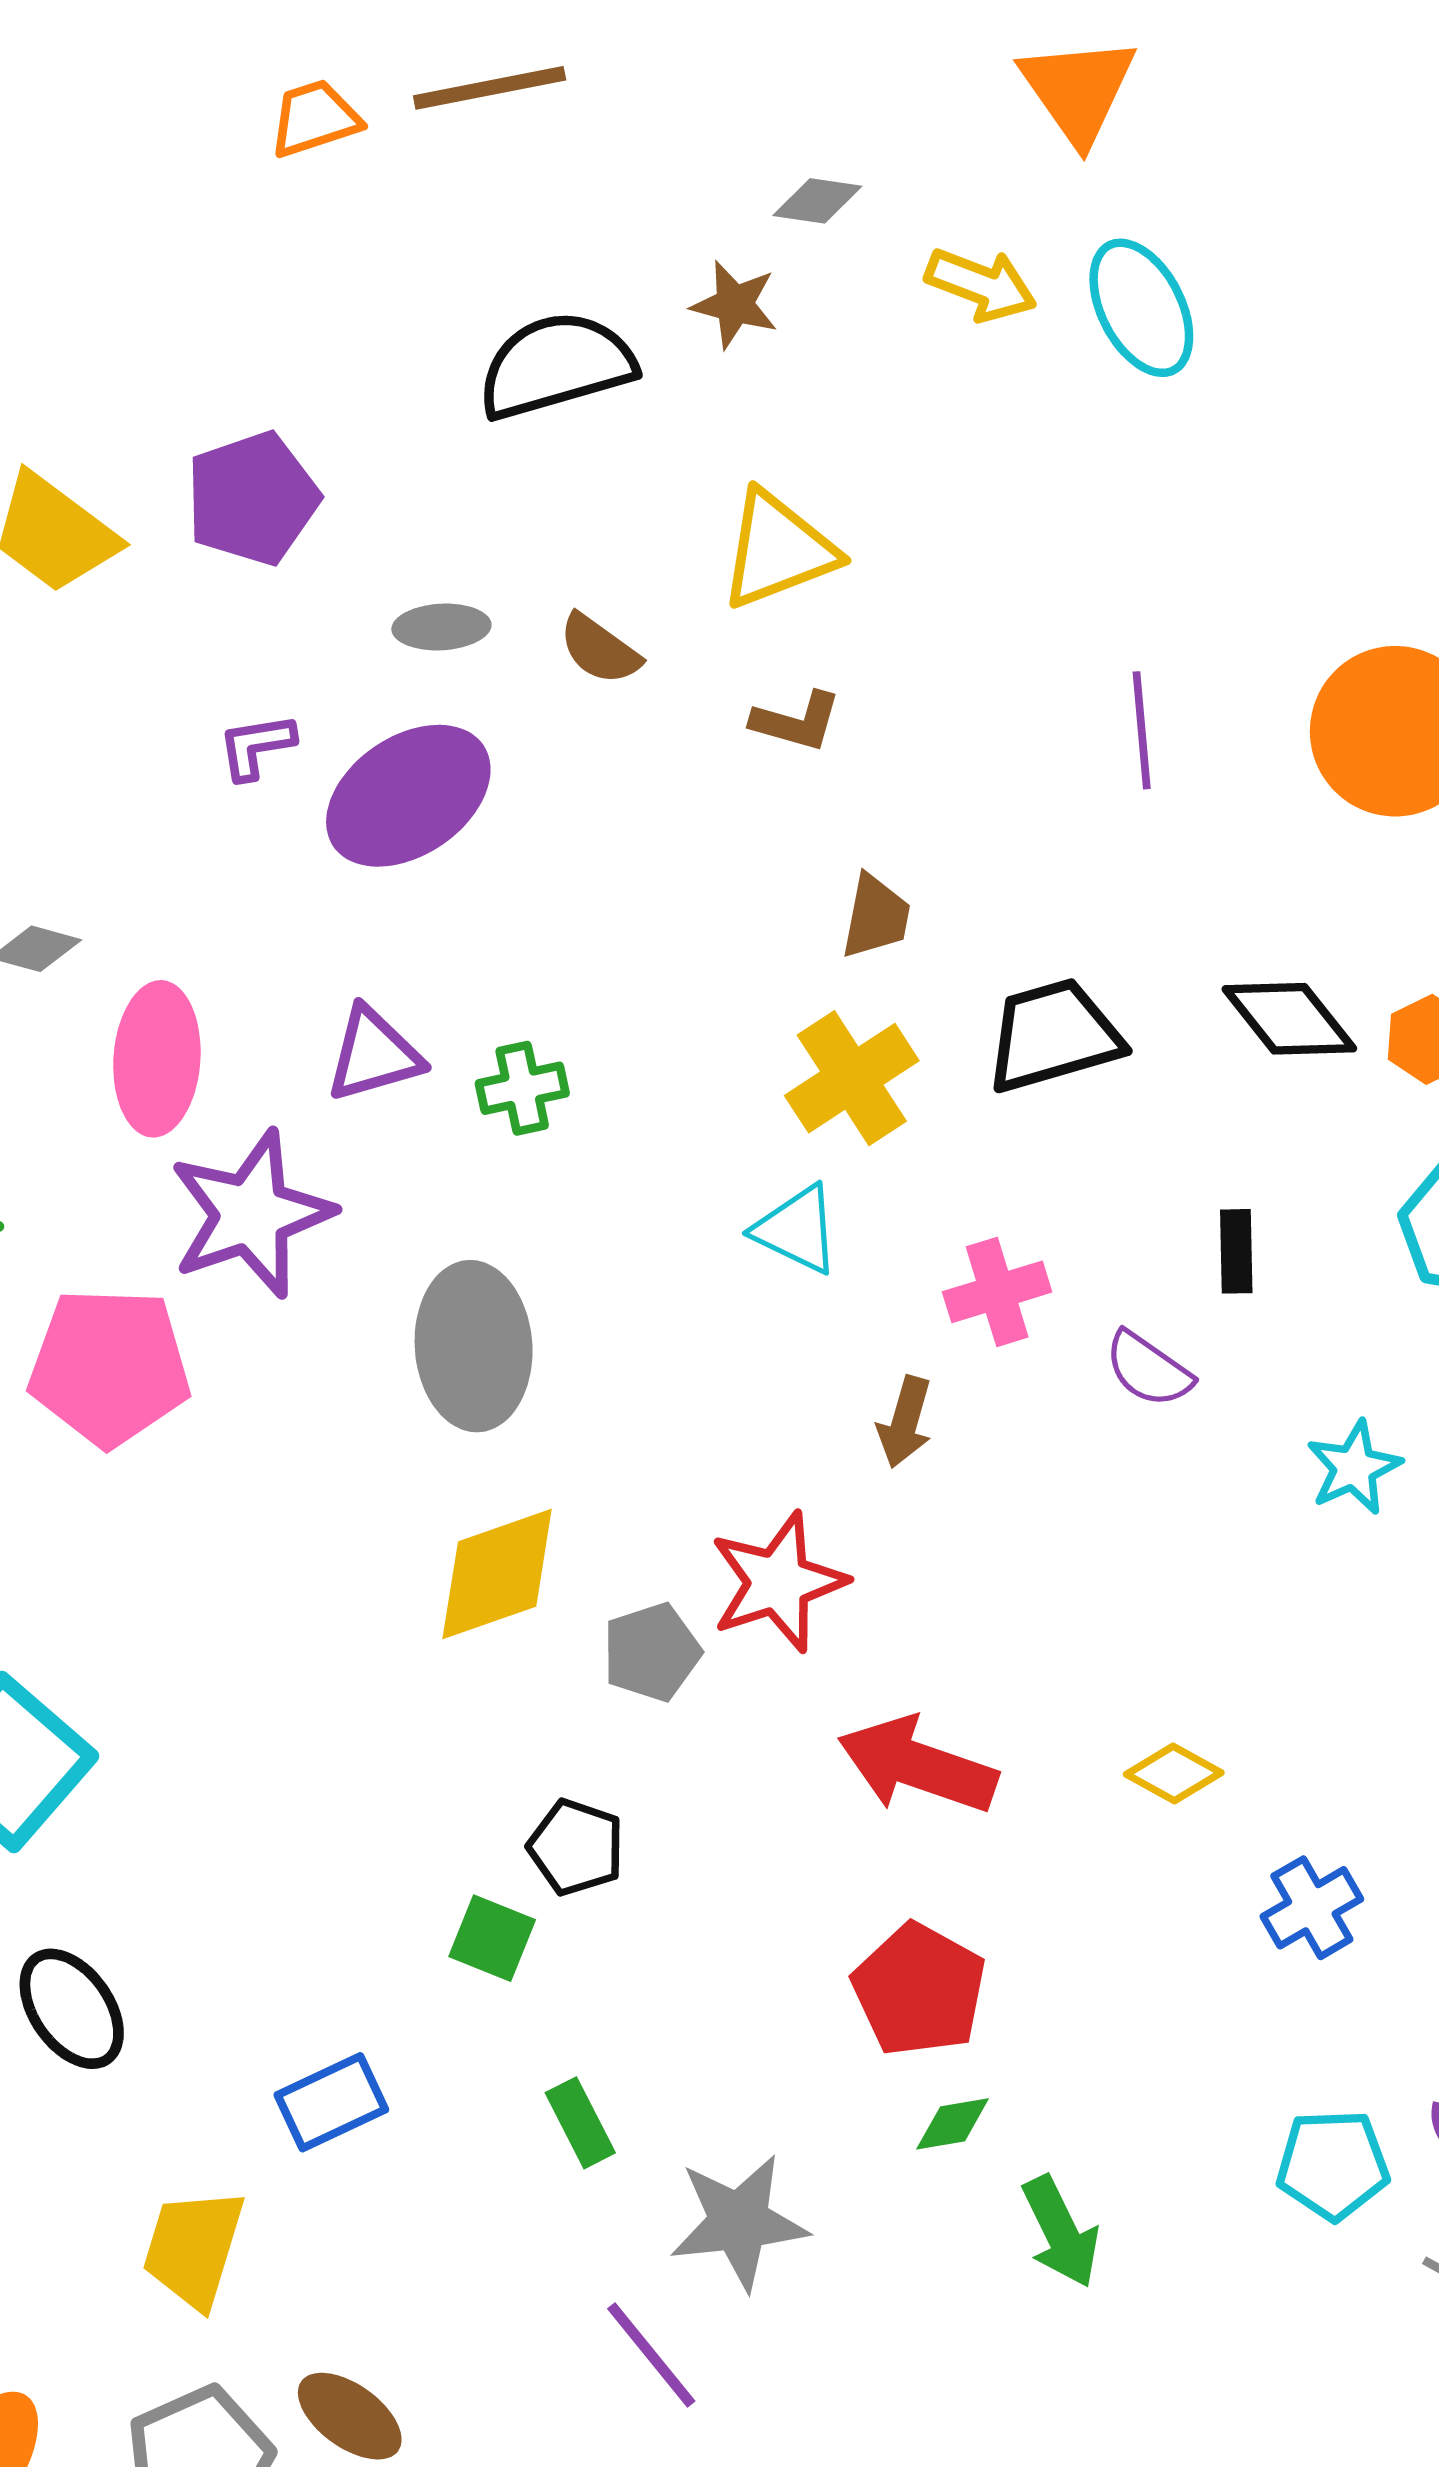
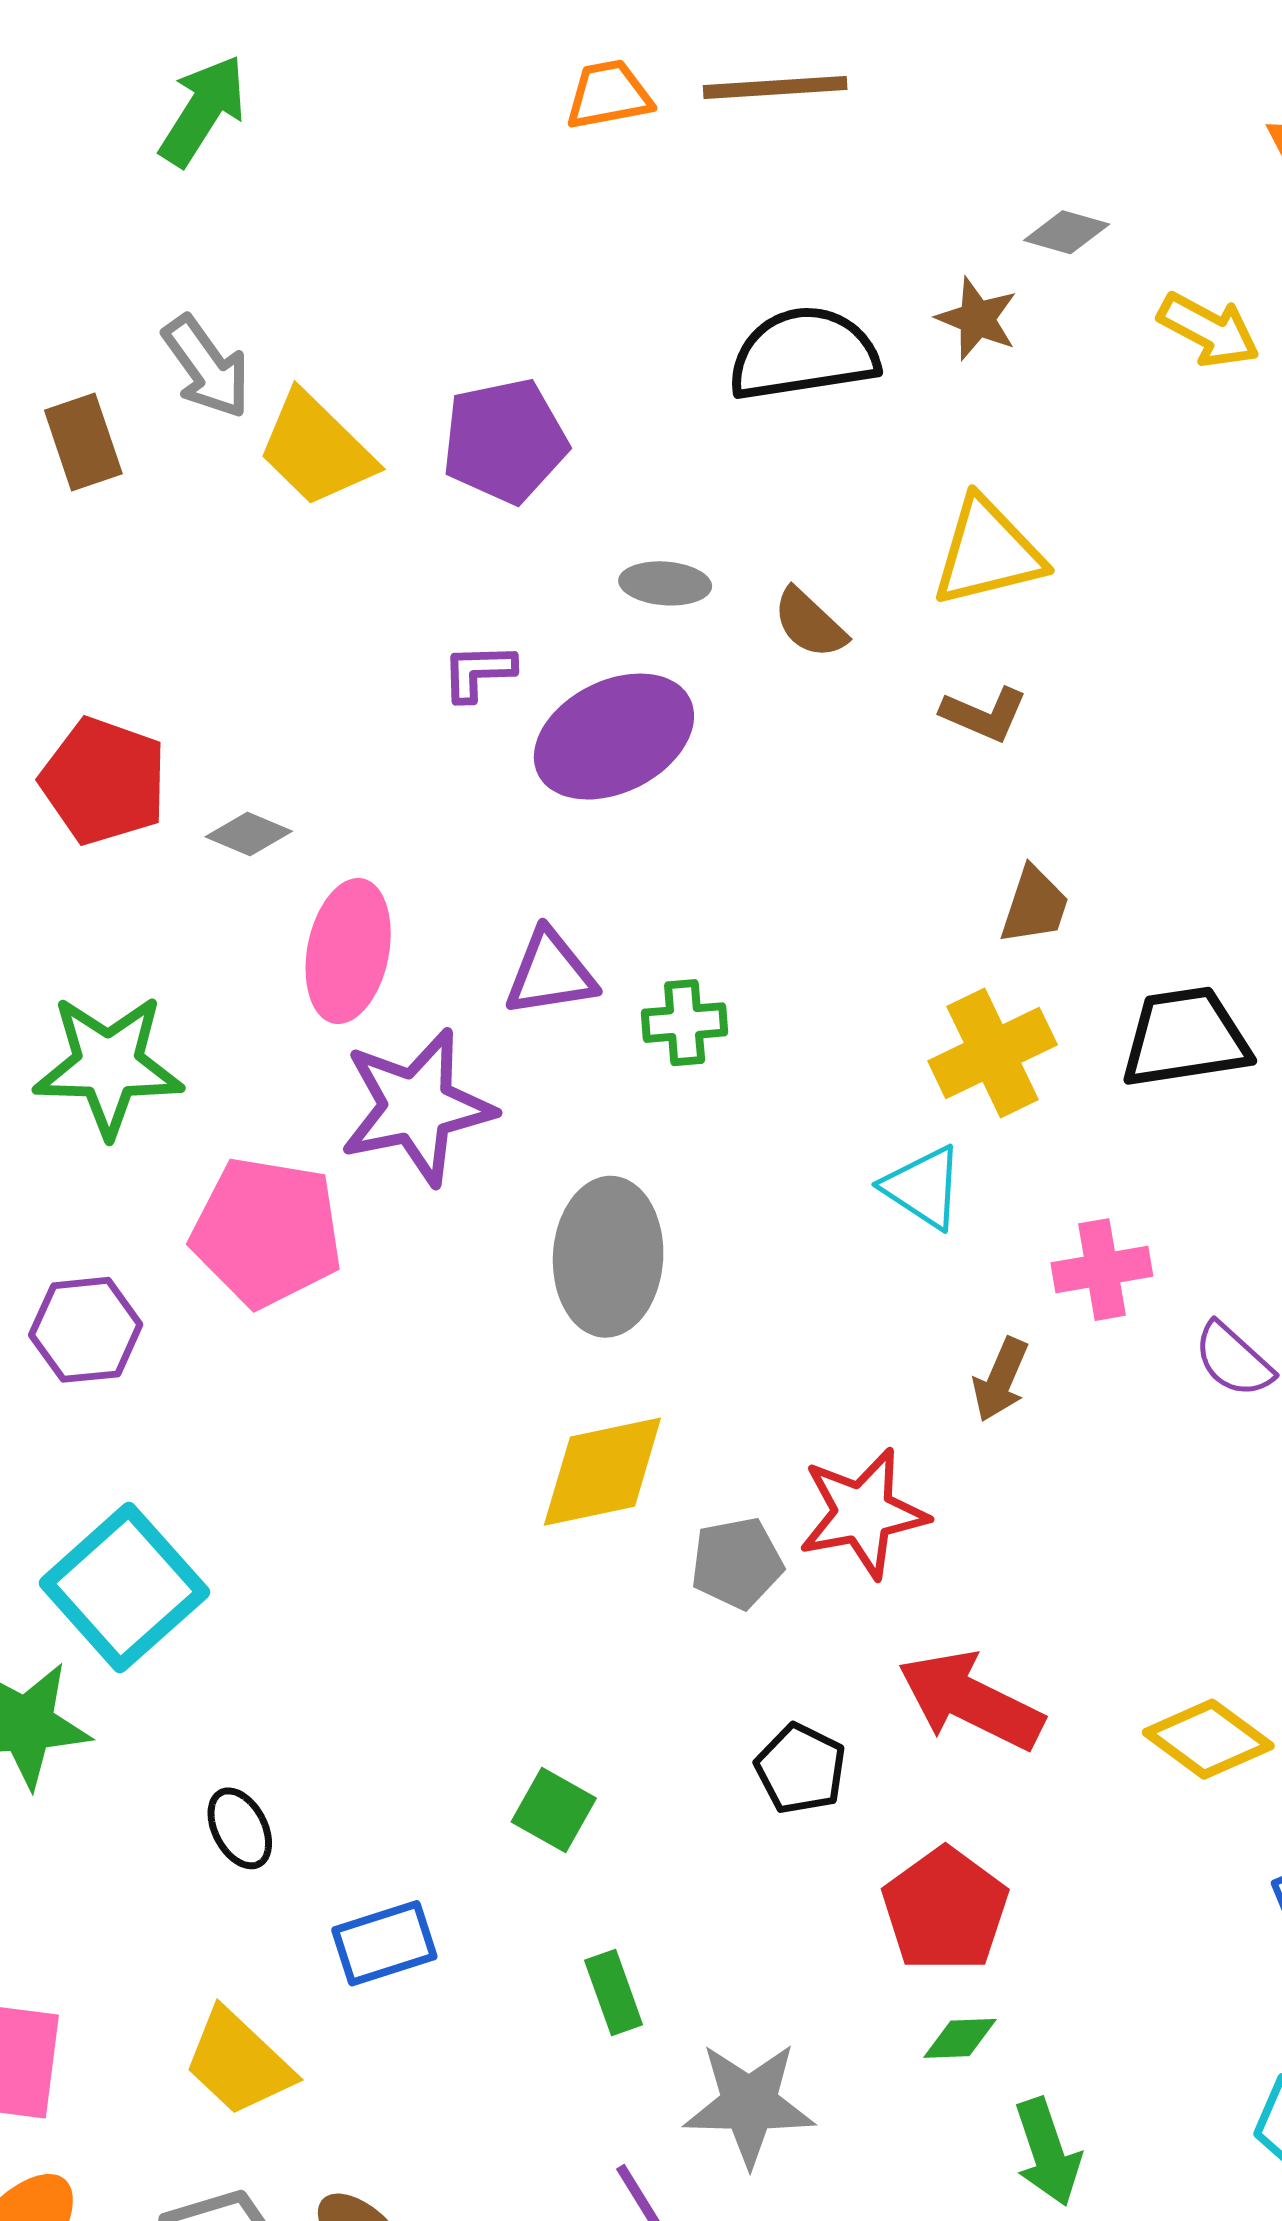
yellow diamond: (1174, 1774) -> (1208, 1739), size x1.4
black pentagon: (576, 1847) -> (801, 1769), moved
black ellipse: (72, 2009) -> (240, 1828), moved, size x0.7
yellow trapezoid: (194, 2248) -> (238, 2063), turned -71

